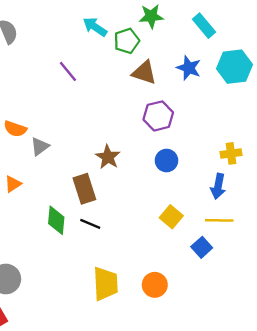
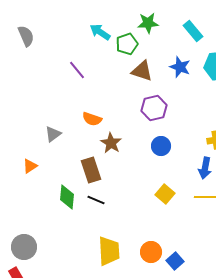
orange semicircle: (15, 129) -> (92, 119), moved
blue square: (202, 247) -> (175, 261), moved

